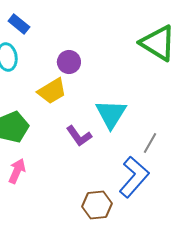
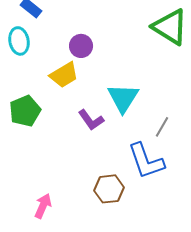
pink arrow: (17, 171) -> (43, 206), moved
blue L-shape: (134, 177) -> (146, 161), turned 120

